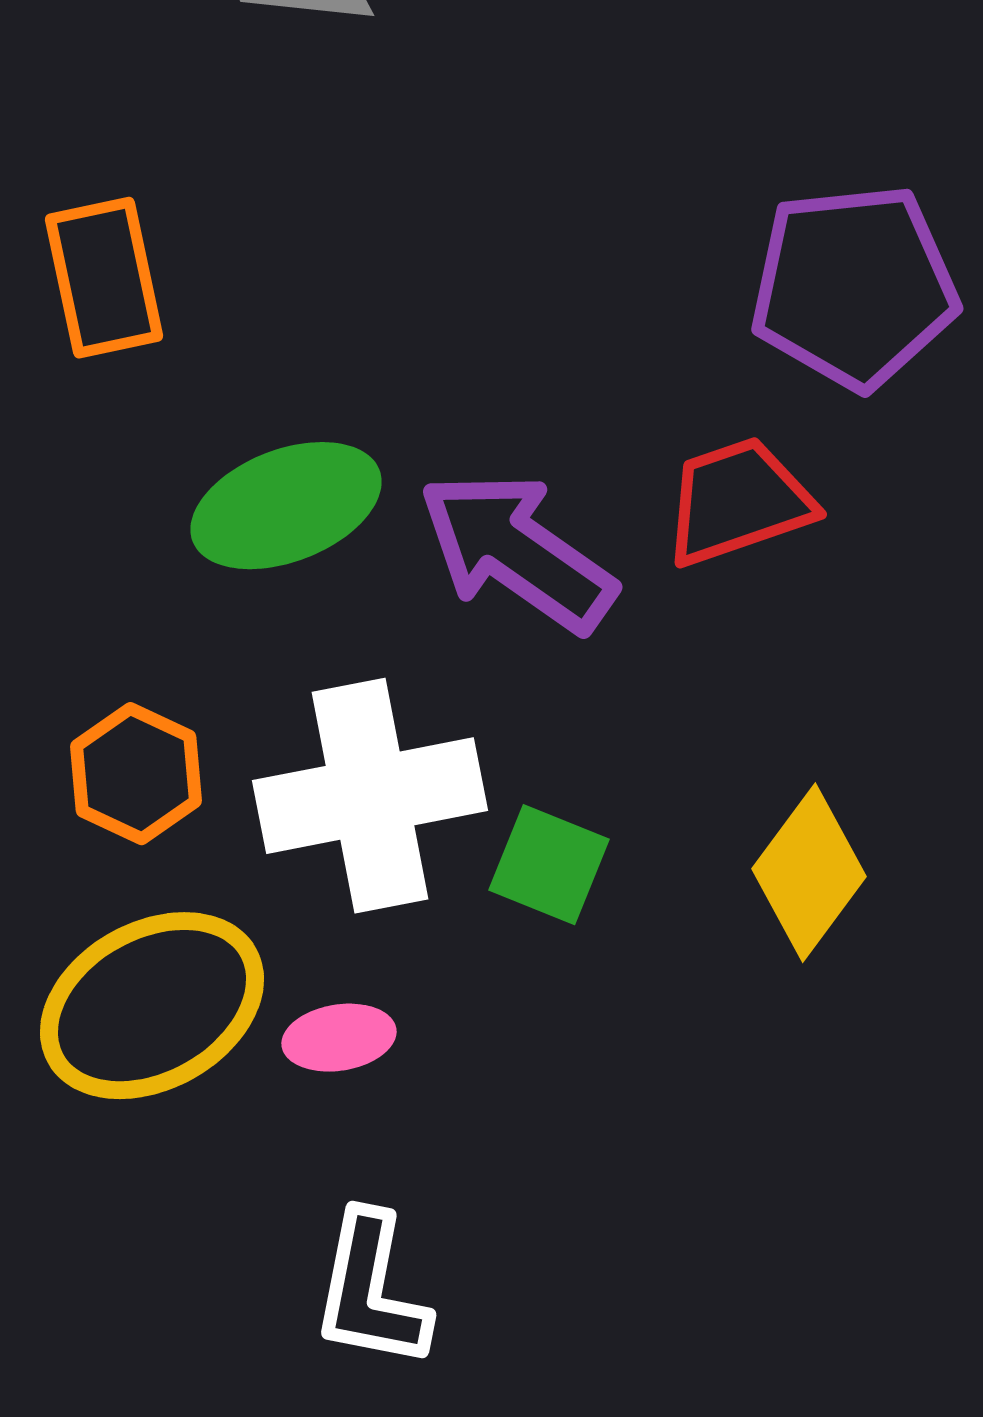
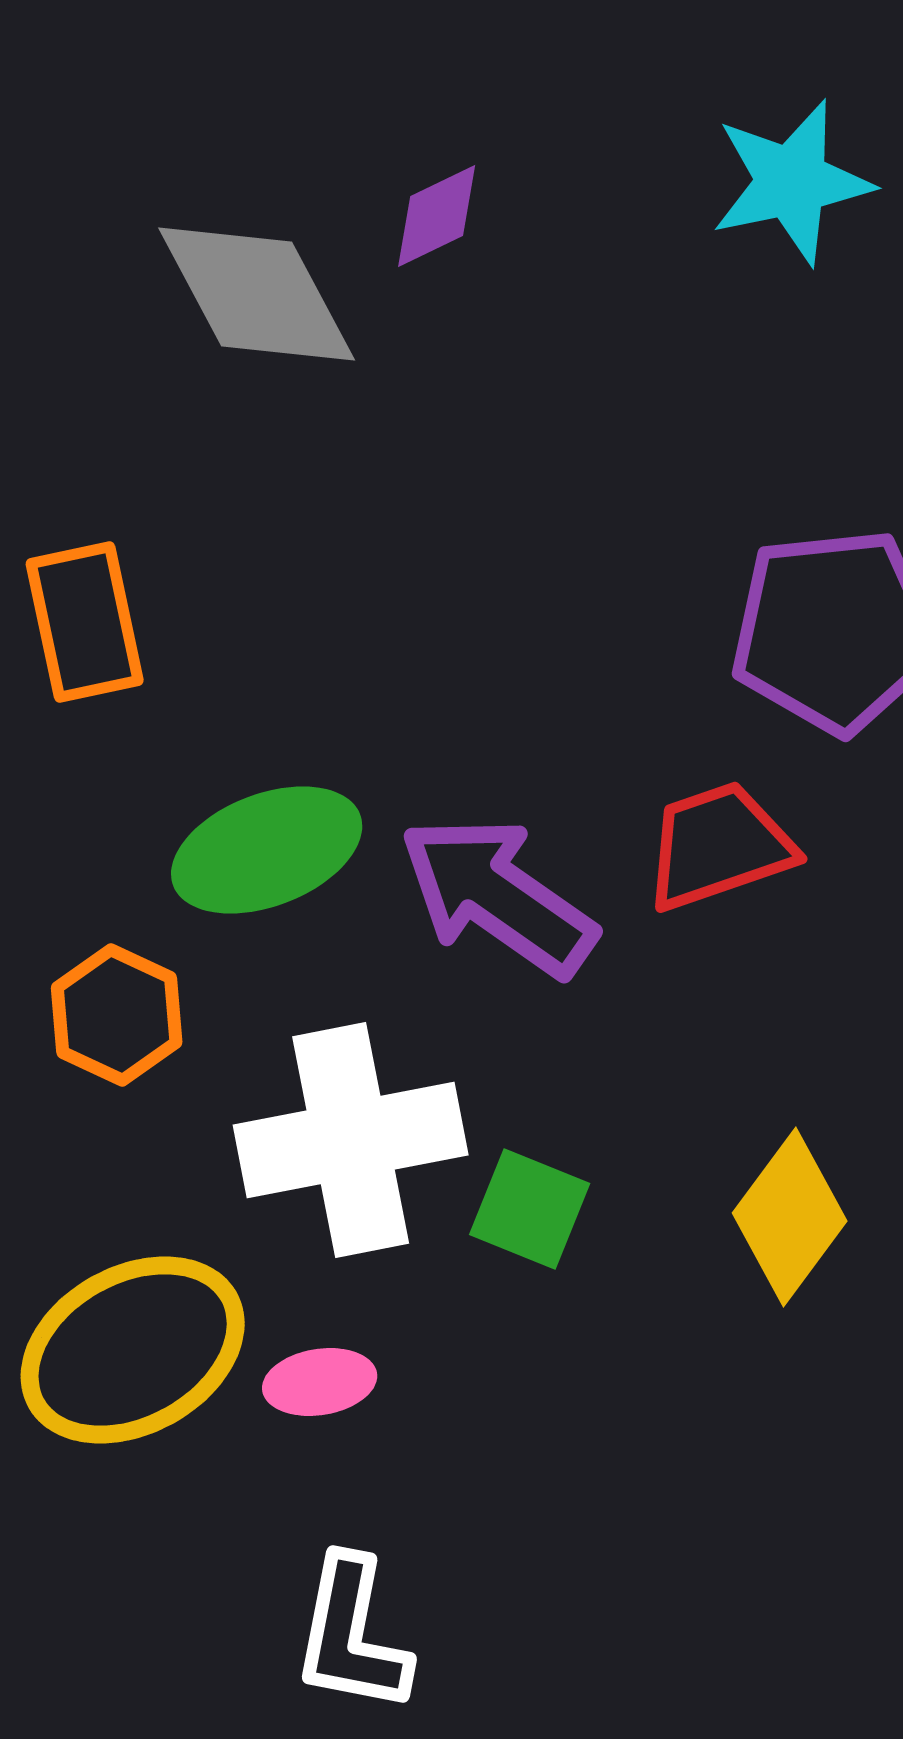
orange hexagon: (136, 774) -> (117, 1015), moved

